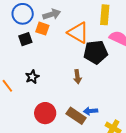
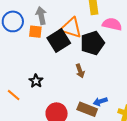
gray arrow: (52, 14) -> (41, 16), turned -72
black square: (25, 39) -> (59, 40), moved, size x1.6

